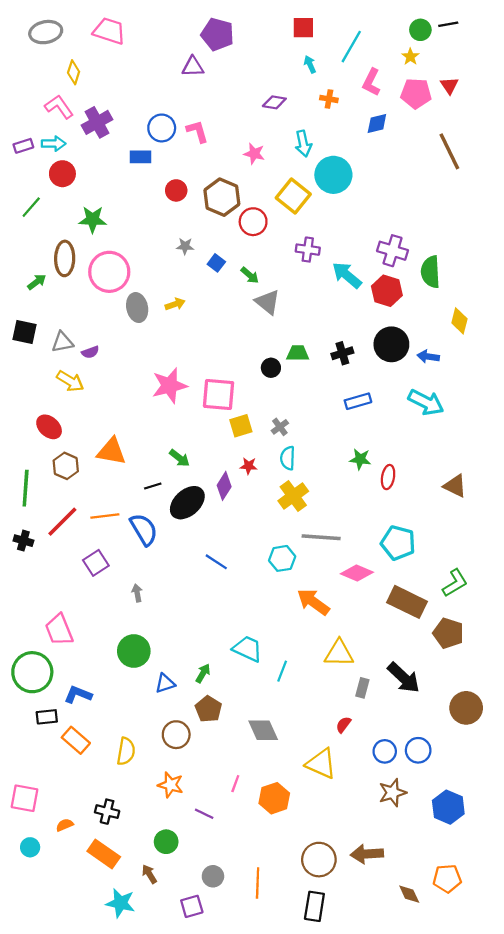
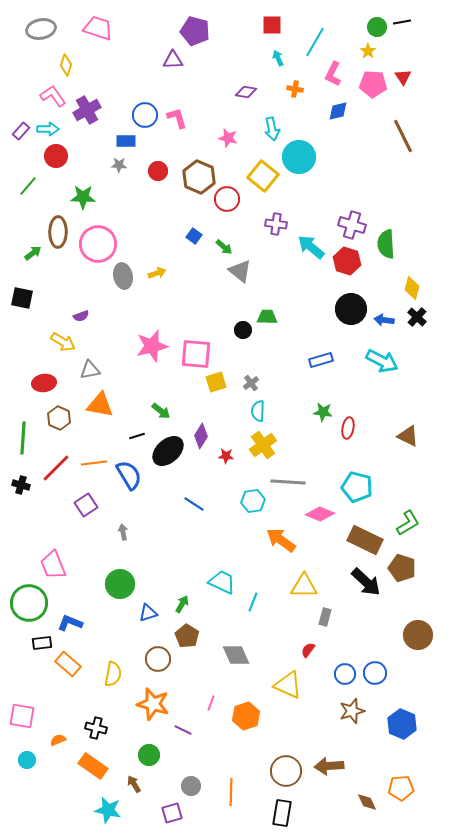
purple rectangle: (23, 146) -> (21, 131), turned -30
gray star: (185, 246) -> (119, 165), moved
gray triangle: (62, 342) -> (90, 370), moved
black cross: (342, 353) -> (417, 317), moved, turned -30
red ellipse: (49, 427) -> (44, 383), turned -50
red star: (249, 466) -> (226, 456), moved
black arrow: (404, 678) -> (366, 582), moved
orange star: (171, 785) -> (153, 704), size x1.4

